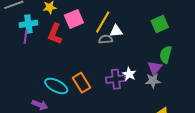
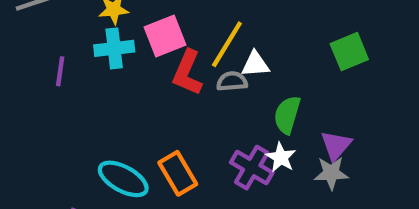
cyan cross: (28, 24) -> (114, 48), moved
red L-shape: (55, 34) -> (187, 73), moved
green semicircle: (166, 55) -> (287, 115), moved
purple cross: (116, 79) -> (252, 168), turned 36

